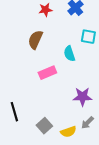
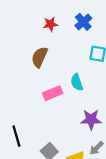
cyan semicircle: (69, 54) -> (77, 82), moved

